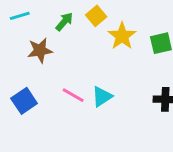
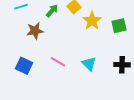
cyan triangle: (102, 97) -> (89, 64), moved, turned -42
blue square: (24, 101) -> (24, 66), turned -30

